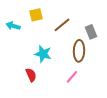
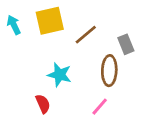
yellow square: (36, 15) -> (50, 21), size x1.5
cyan arrow: (13, 26) -> (14, 25), moved, turned 48

